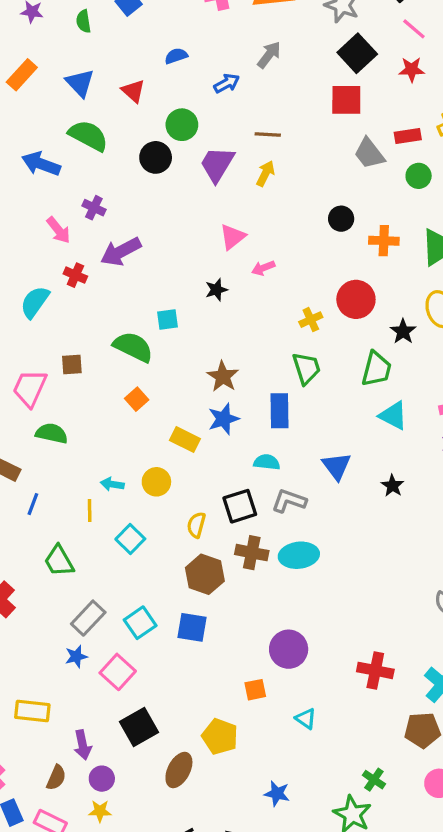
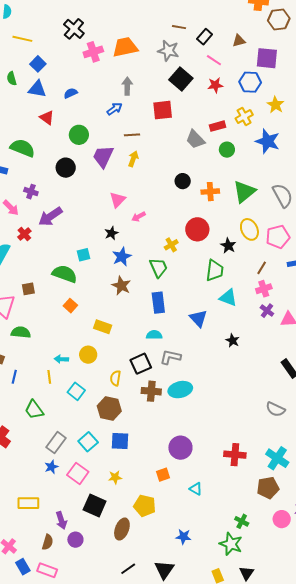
gray arrow: (269, 55) -> (127, 86), turned -30
blue triangle: (80, 83) -> (37, 89), moved, turned -30
blue arrow: (227, 83) -> (114, 109), moved
red square: (346, 100) -> (163, 110), moved
black circle: (156, 157) -> (66, 168), moved
red cross: (75, 275) -> (24, 234), turned 32
green trapezoid: (306, 368) -> (158, 268), moved
blue star: (224, 419) -> (122, 257), moved
blue triangle: (337, 466) -> (198, 318), moved
brown hexagon: (205, 574) -> (109, 409), moved
black square: (139, 727) -> (95, 506), turned -30
yellow star: (100, 811) -> (115, 477), moved

